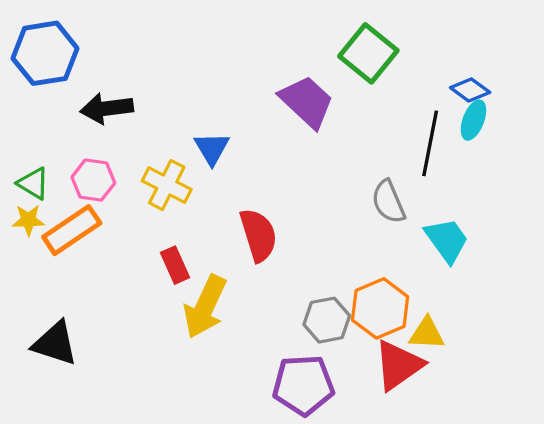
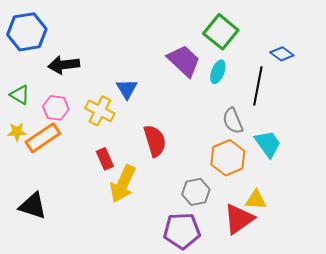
cyan ellipse: (473, 120) -> (218, 72), moved
green triangle: (33, 183) -> (20, 95), moved
orange hexagon: (380, 308) -> (228, 158), moved

